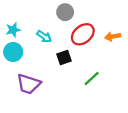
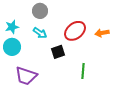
gray circle: (65, 12) -> (40, 11), moved
green line: (92, 79) -> (83, 71), turned -42

